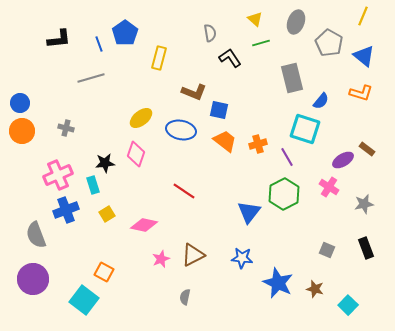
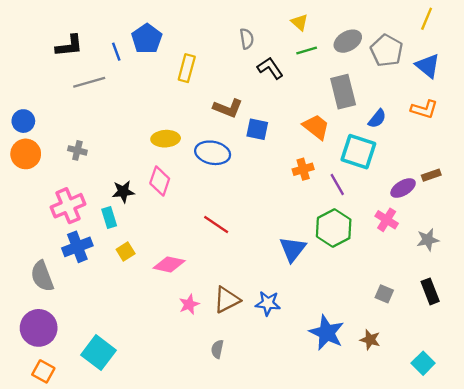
gray ellipse: (296, 22) -> (348, 41), moved, turned 40
gray line: (91, 78) -> (89, 82), moved
yellow ellipse: (141, 118) -> (166, 139), turned 35
orange trapezoid: (225, 141) -> (316, 127), moved
brown rectangle: (367, 149) -> (431, 175), turned -56
blue star: (242, 258) -> (268, 303), moved
orange square: (104, 272) -> (43, 371), moved
cyan square: (348, 305) -> (423, 363), moved

